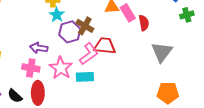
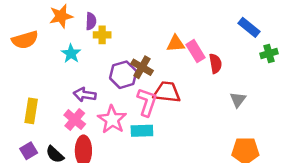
cyan star: (57, 15) -> (71, 54), moved
gray triangle: (162, 52) -> (238, 100), size x0.6
pink L-shape: (89, 54) -> (147, 102), turned -35
pink cross: (31, 68) -> (75, 120), turned 30

